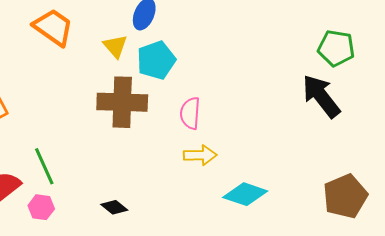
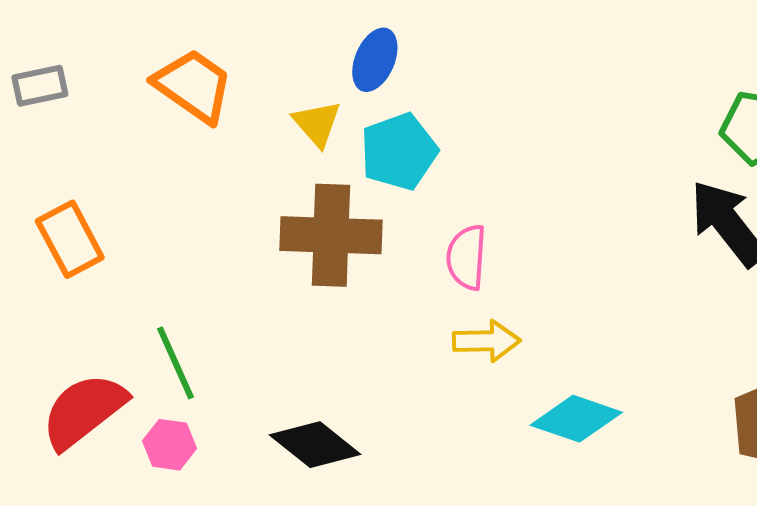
black diamond: (114, 207) -> (315, 445), size x1.6

